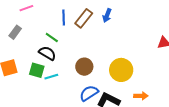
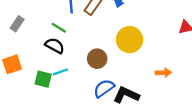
green square: (37, 70) -> (43, 79), moved
yellow circle: (121, 70) -> (130, 40), moved
orange arrow: (141, 96) -> (163, 73), moved

